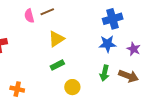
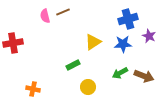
yellow triangle: (56, 39) -> (93, 42), moved
purple star: (134, 49) -> (149, 36), moved
green arrow: (104, 73) -> (120, 73), turned 49

